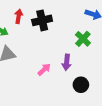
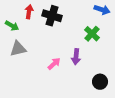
black cross: (42, 20) -> (52, 16), turned 30
black circle: (81, 85) -> (100, 82), moved

